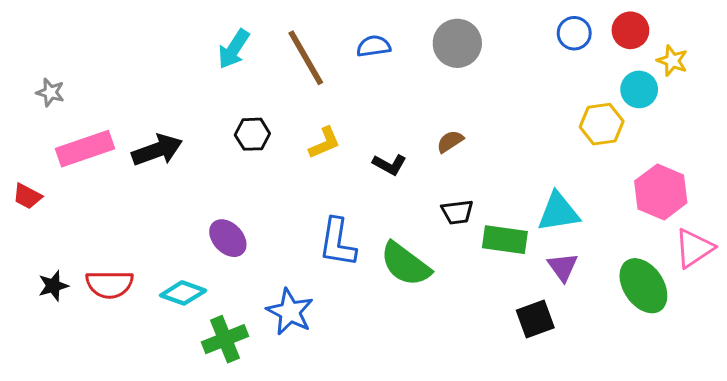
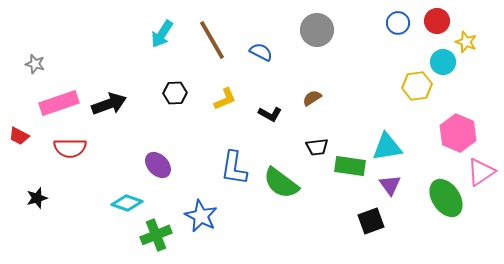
blue semicircle: (374, 46) -> (261, 52), moved, turned 35
red semicircle: (110, 284) -> (70, 148), moved

